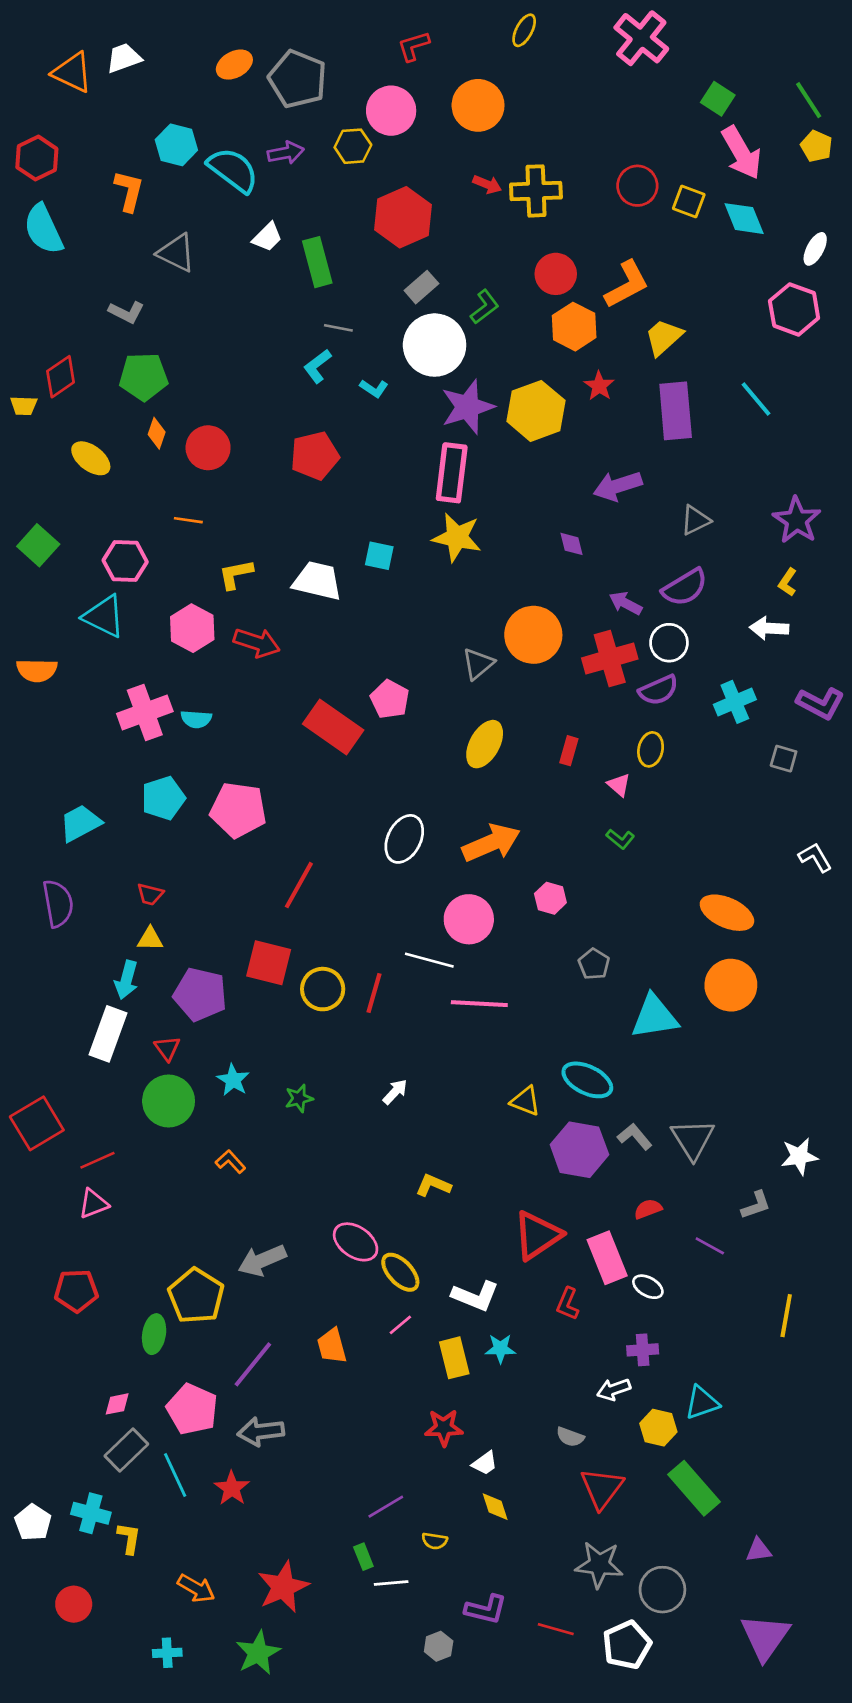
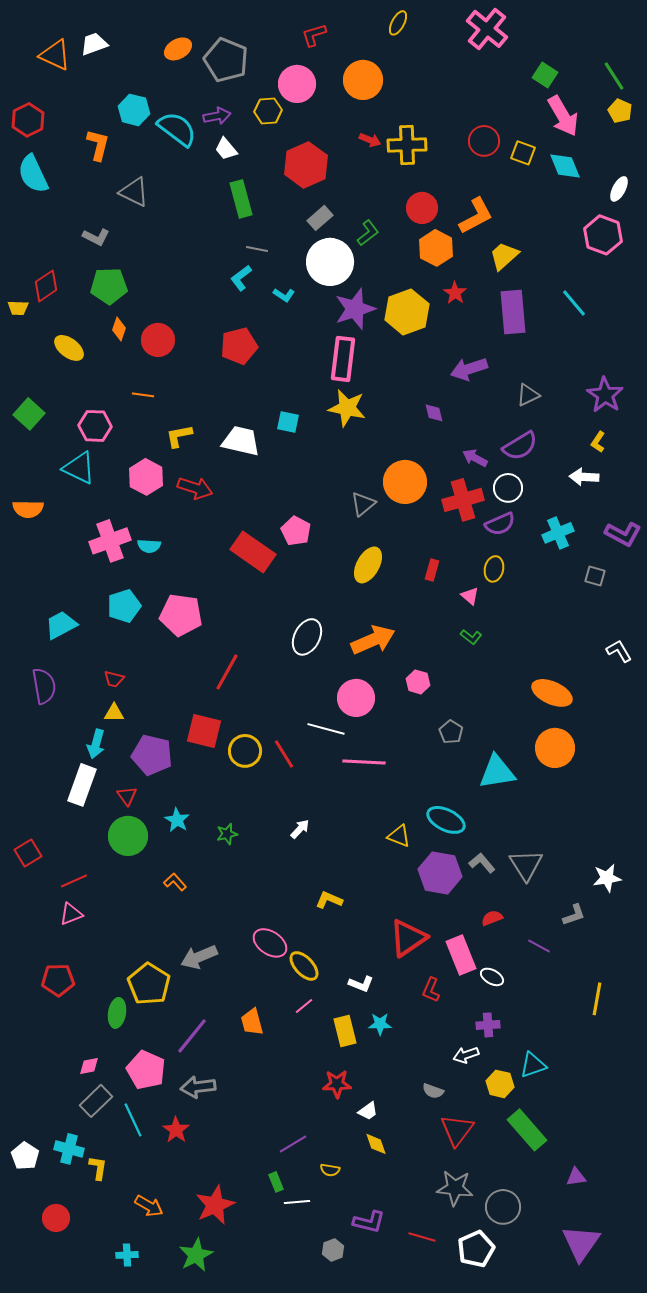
white trapezoid: (267, 237) -> (226, 149), moved, turned 95
red line: (374, 993) -> (284, 754), turned -48
red square: (37, 1123) -> (28, 853), size x0.7
white L-shape: (475, 1296) -> (361, 984), size x0.7

